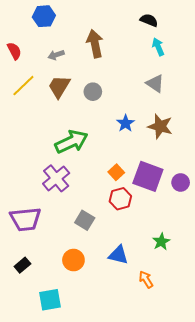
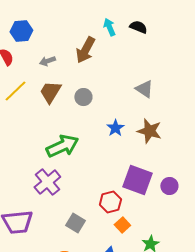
blue hexagon: (44, 16) -> (21, 31), moved
brown arrow: (95, 44) -> (85, 50), turned -140
cyan arrow: (158, 47) -> (109, 27), moved
orange square: (116, 172) -> (122, 225), moved

